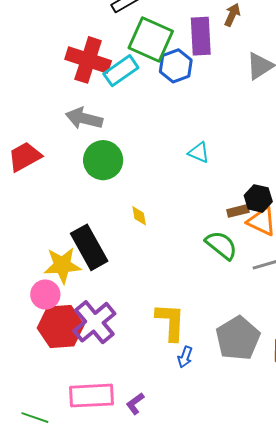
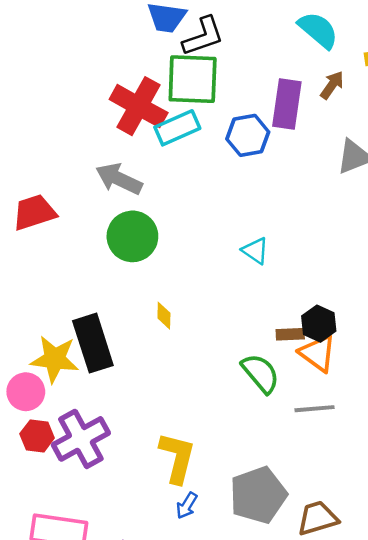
green square: (151, 40) -> (193, 79), moved, turned -33
red hexagon: (61, 327) -> (37, 436), size x0.6

